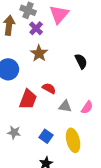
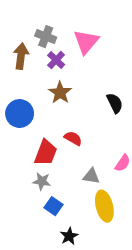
gray triangle: (65, 106) -> (91, 176), moved
gray star: (14, 132) -> (42, 181), moved
blue square: (46, 136) -> (53, 206), moved

